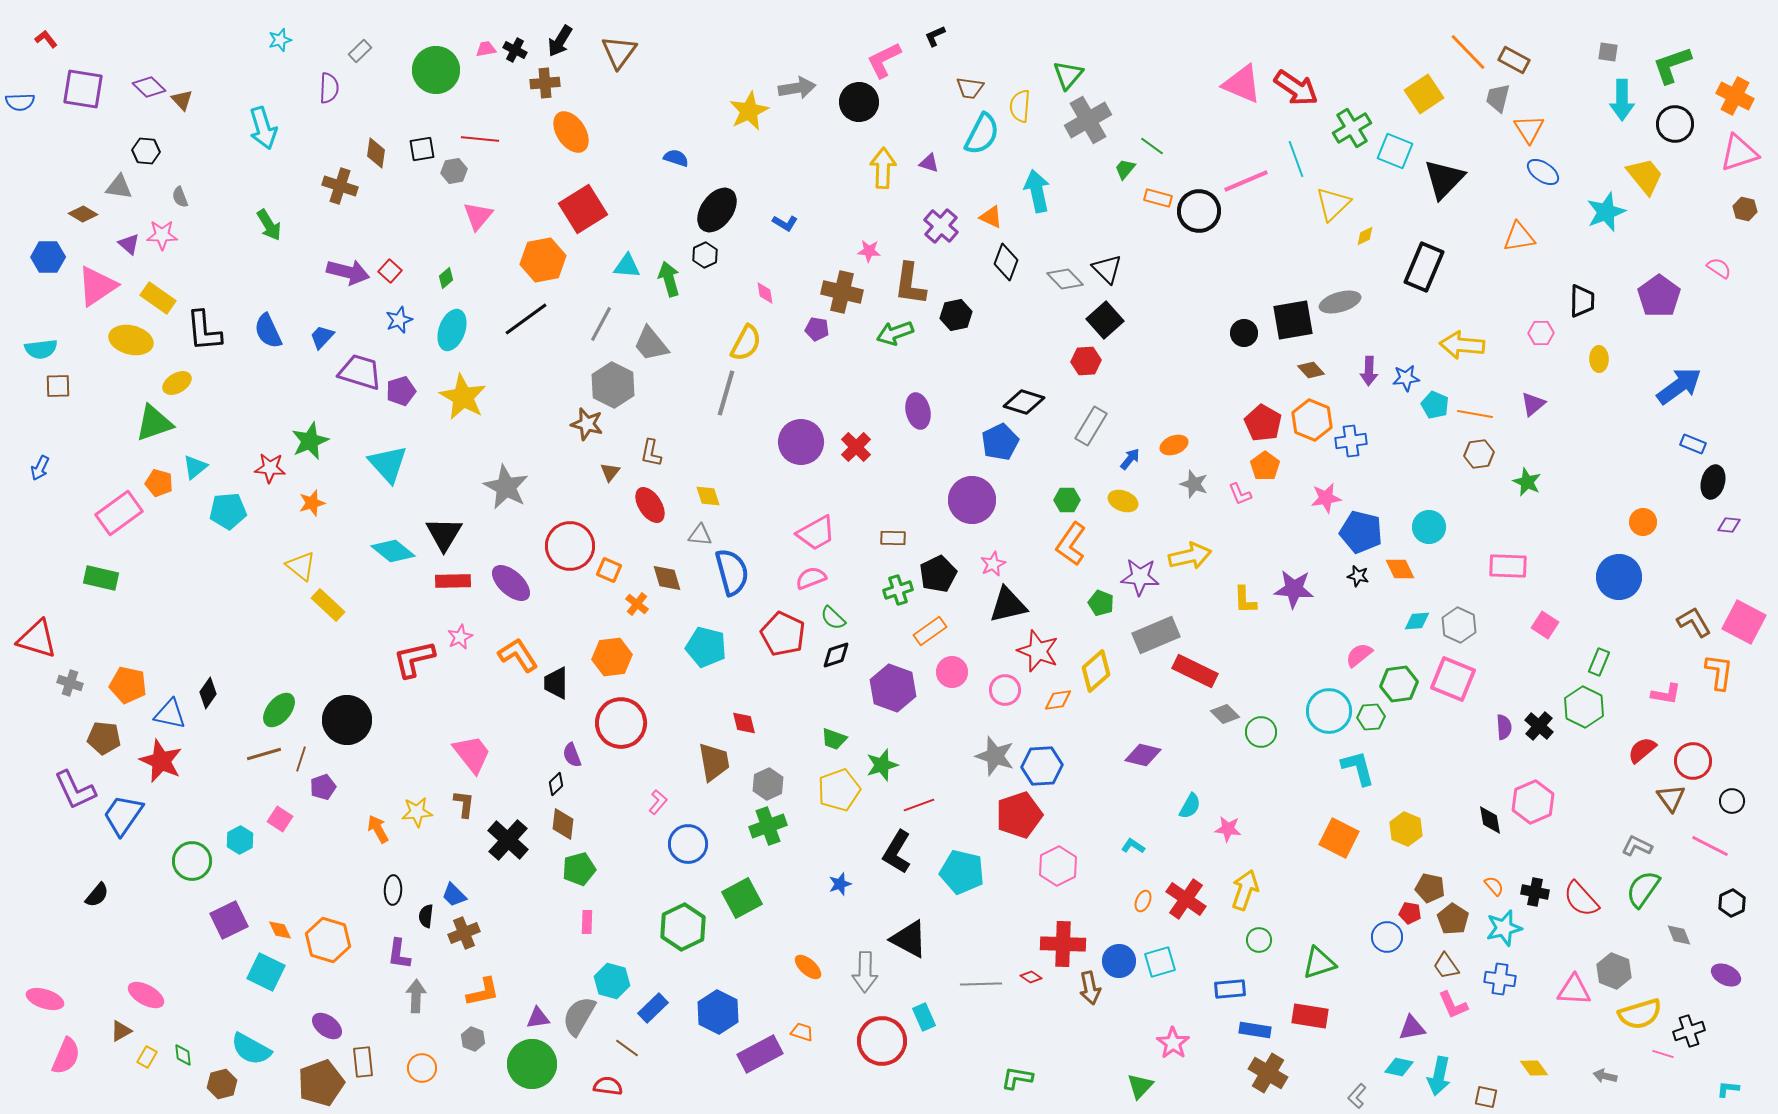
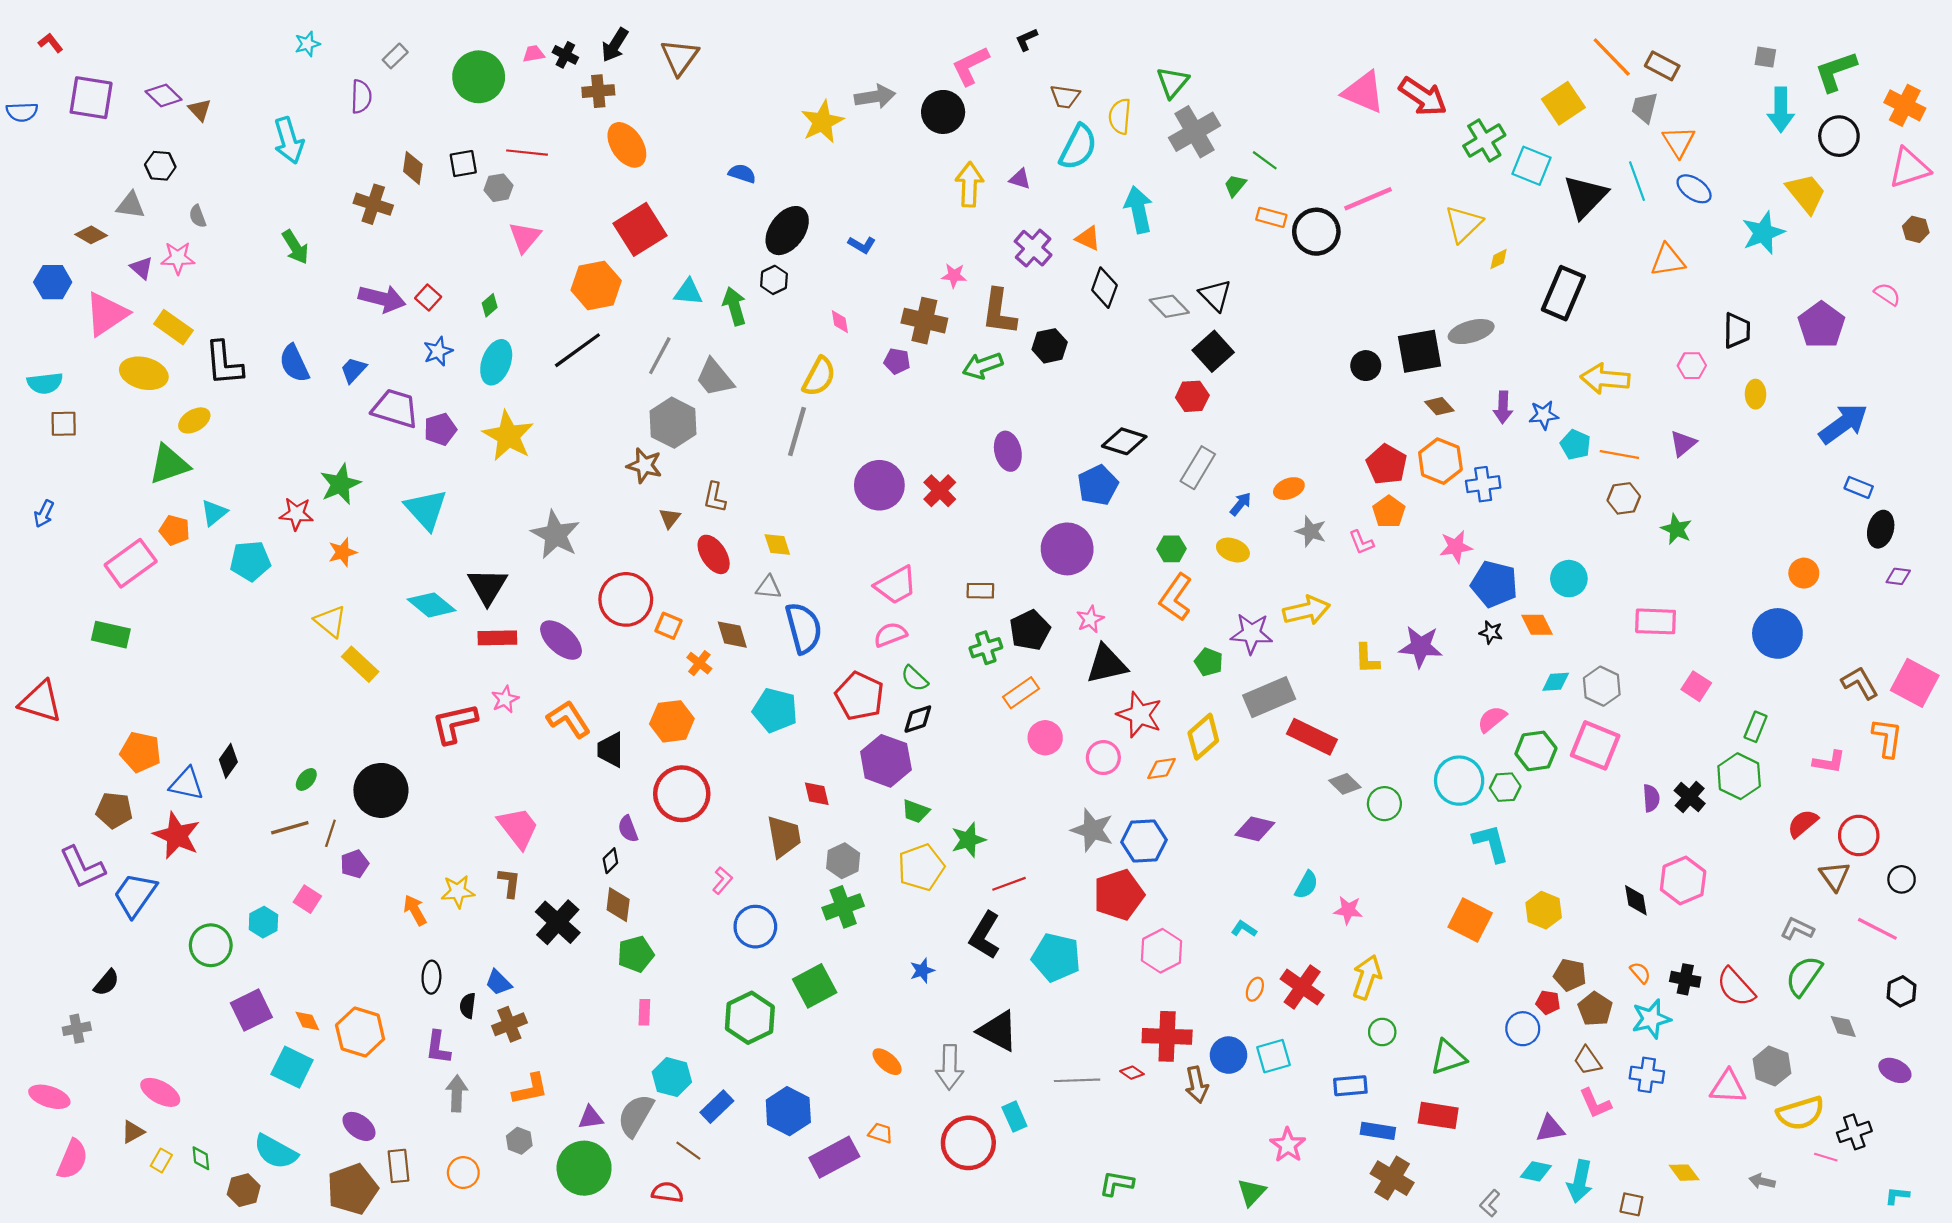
cyan line: (1296, 159) -> (1637, 181), moved
gray cross: (70, 683) -> (77, 1029), moved, turned -30
purple hexagon: (893, 688) -> (886, 761), moved
green ellipse: (279, 710) -> (306, 779), size x0.6

